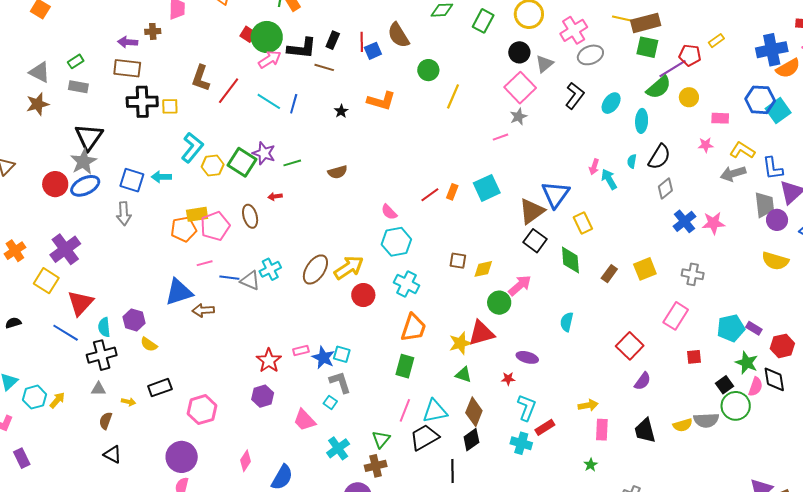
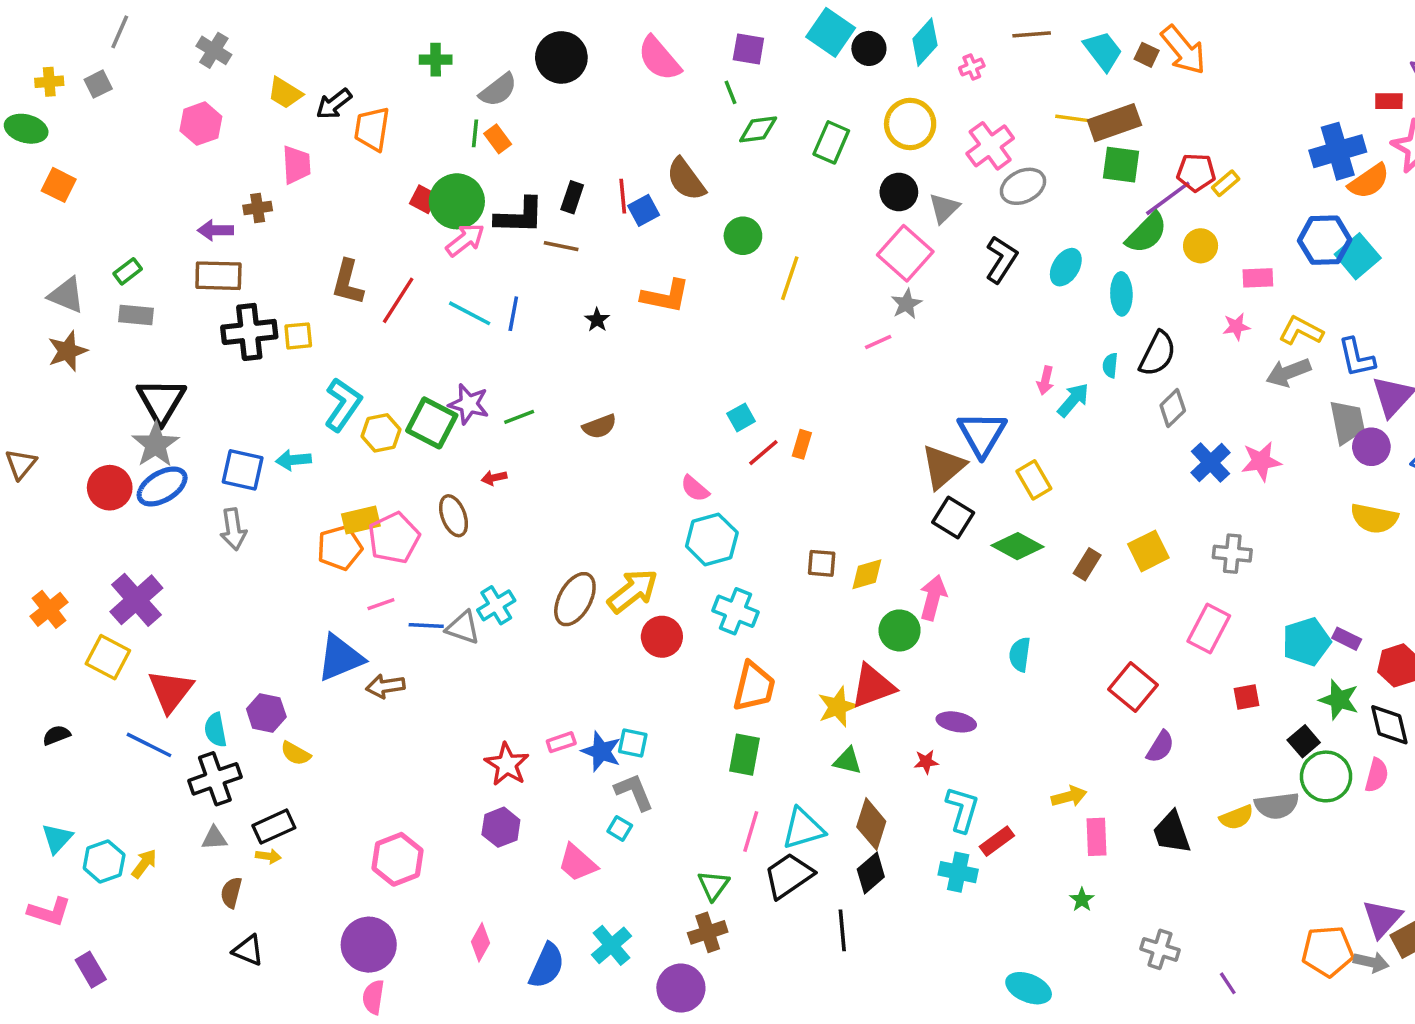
yellow rectangle: (716, 41) -> (1226, 183), moved
cyan arrow: (609, 179) -> (1073, 400), turned 75
cyan square: (487, 188) -> (741, 417), moved, size x0.6
green diamond: (570, 260) -> (1017, 546), turned -52
pink arrow: (520, 285) -> (933, 598), turned -30
pink semicircle: (756, 387) -> (1377, 775), moved
black rectangle: (160, 388) -> (274, 827), moved
cyan cross: (338, 448) -> (611, 945), moved

